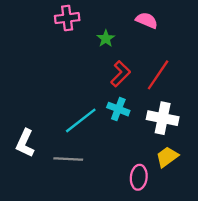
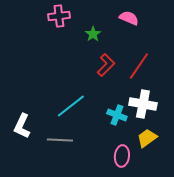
cyan cross: (118, 109) -> (117, 115), moved

